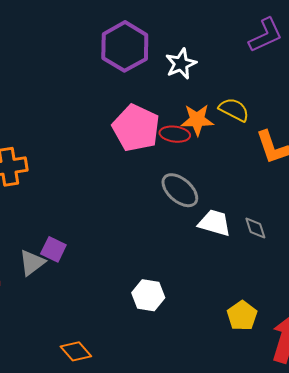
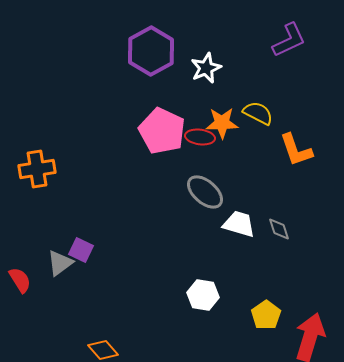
white hexagon: (148, 295) -> (203, 295), moved

